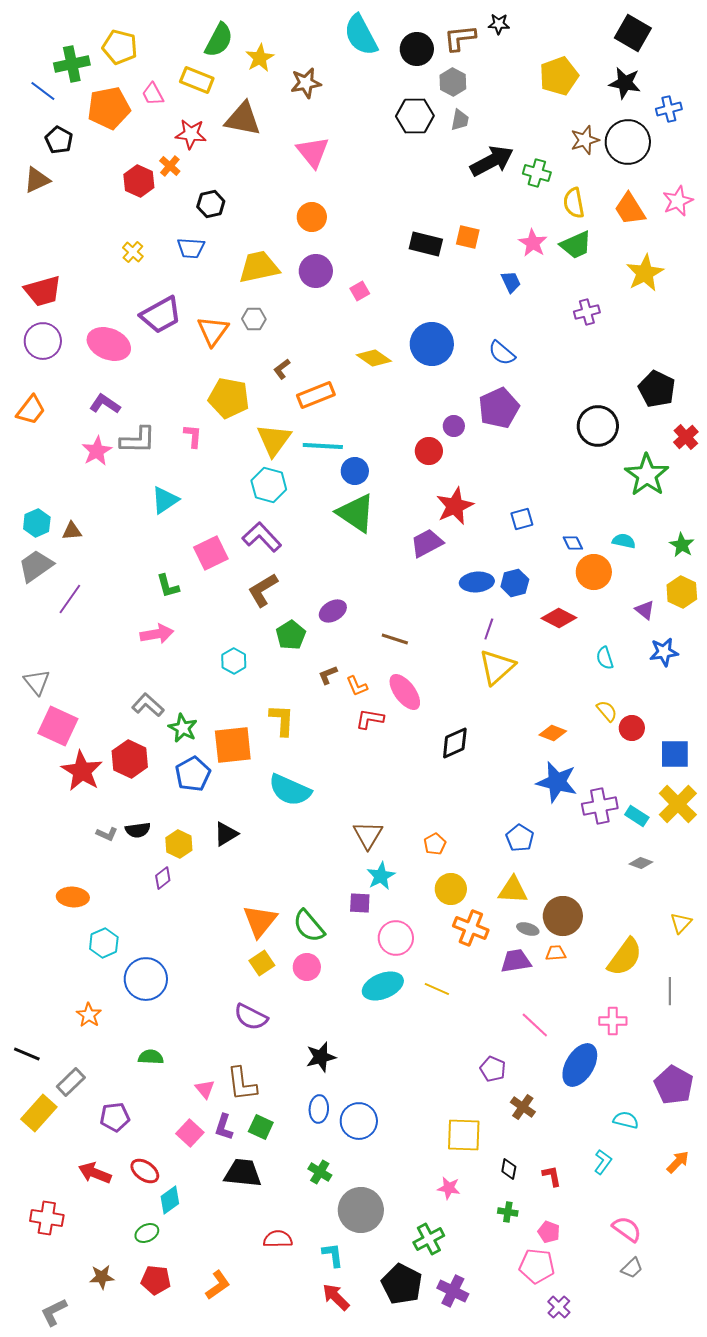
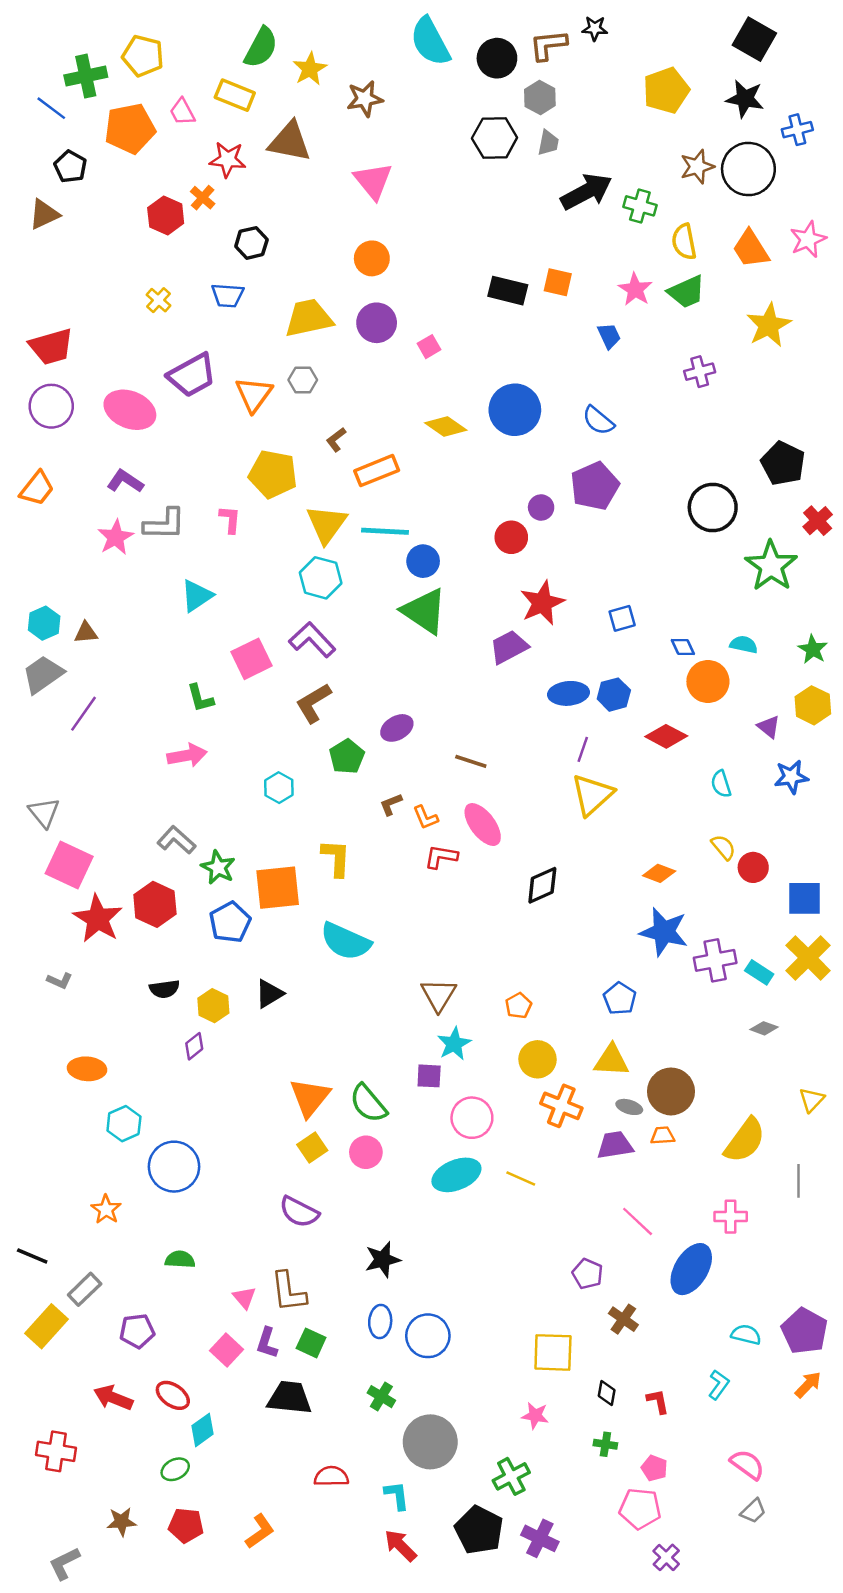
gray L-shape: (107, 834) -> (60, 981), moved
purple pentagon: (674, 1085) -> (804, 1331), moved

